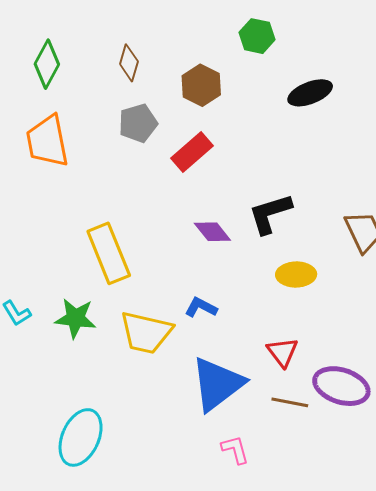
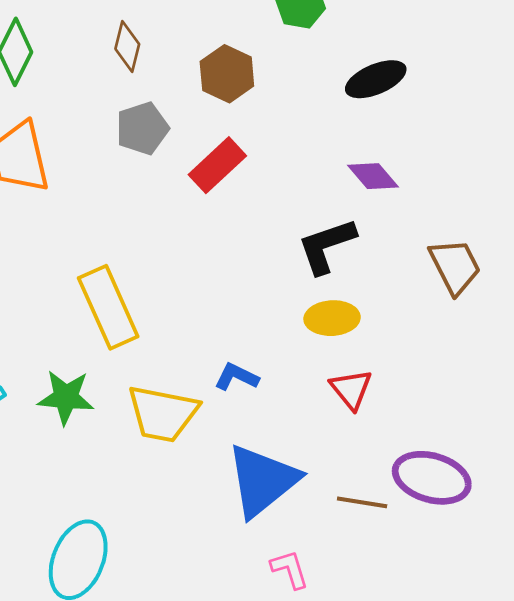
purple diamond: (212, 232) -> (373, 176), moved
yellow ellipse: (296, 274) -> (332, 318), moved
red triangle: (282, 352) -> (351, 389), moved

